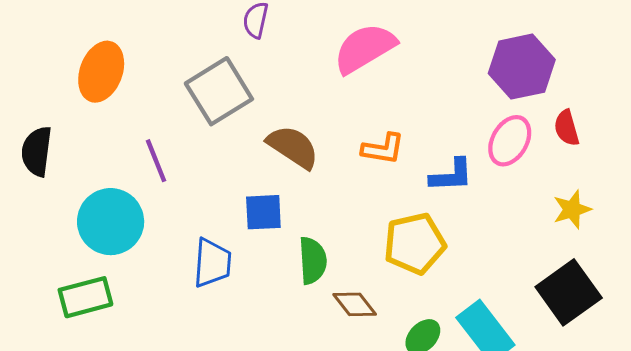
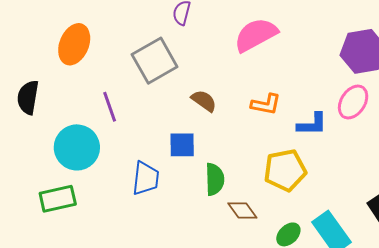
brown semicircle: (293, 147) -> (204, 101), size x0.7

